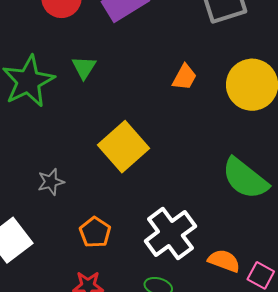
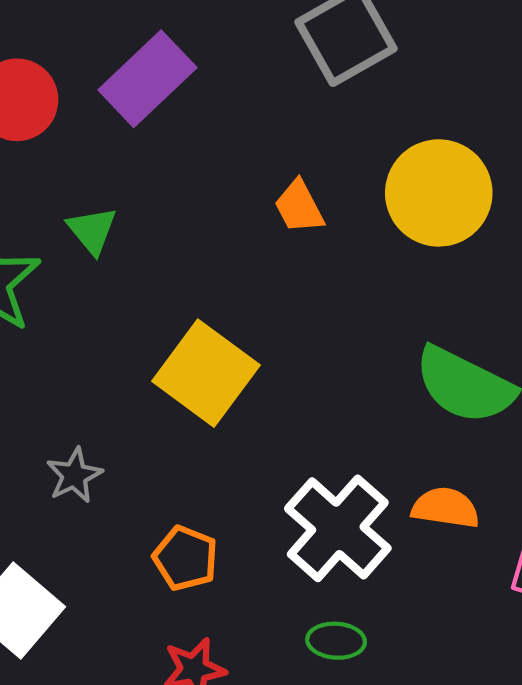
orange trapezoid: (184, 77) -> (299, 207), turned 136
orange semicircle: (224, 261) -> (446, 508), moved

